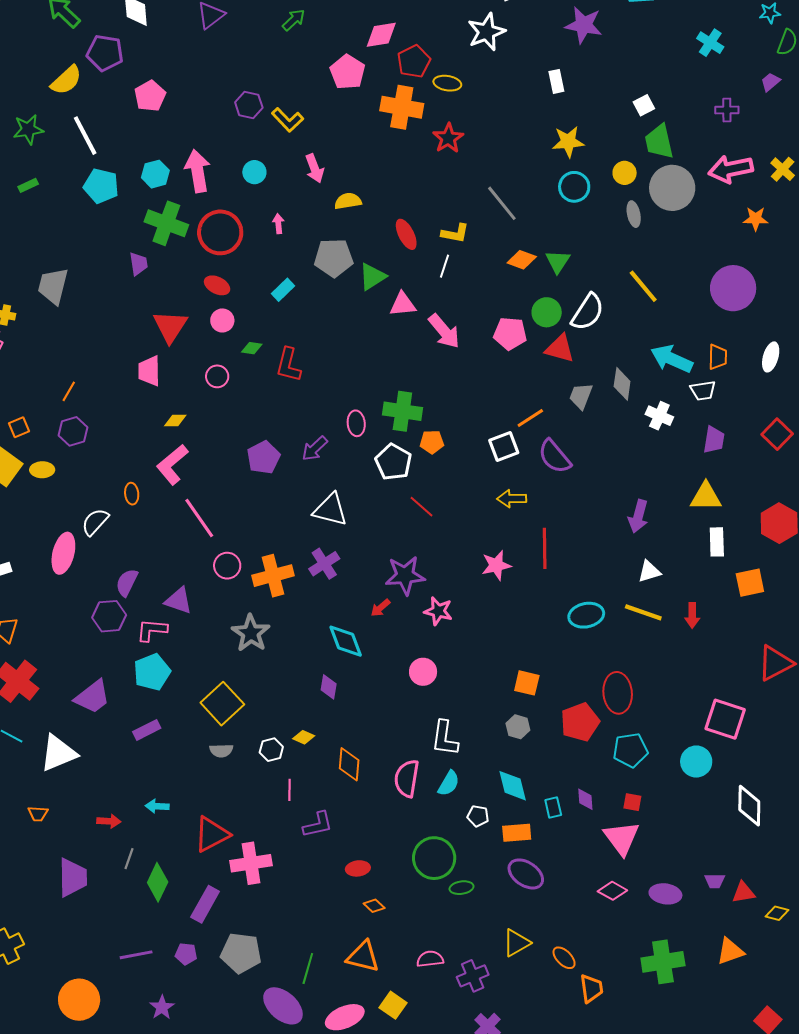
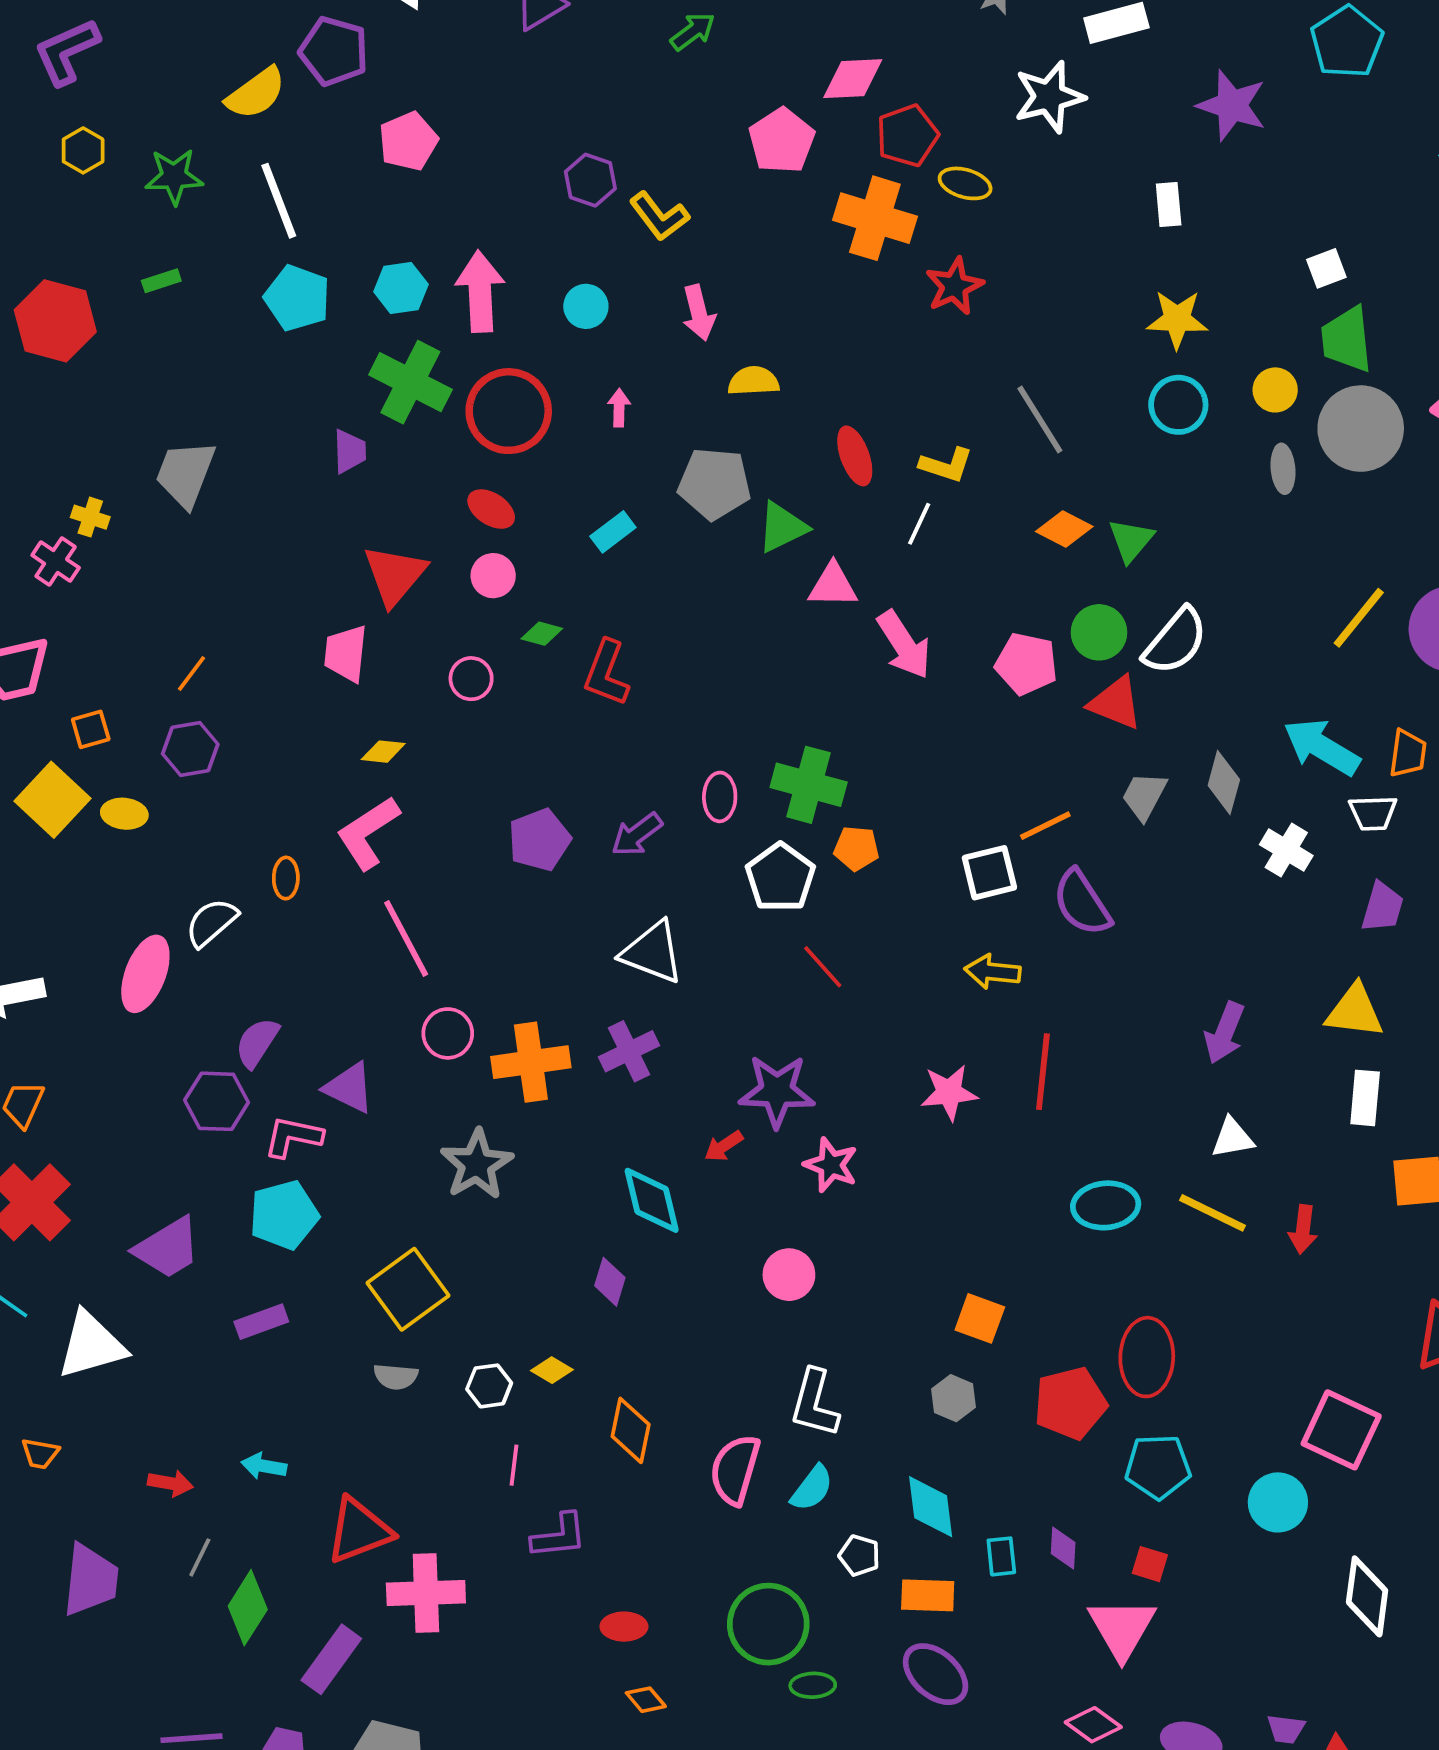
yellow line: (643, 286) -> (1359, 618), moved, turned 72

